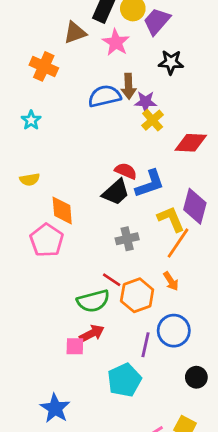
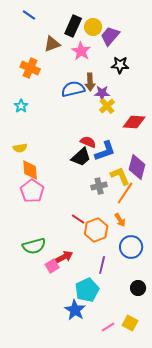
orange diamond: (62, 211) -> (30, 170), moved
gray cross: (127, 239) -> (99, 186), moved
green semicircle: (93, 301) -> (34, 246), moved
blue circle: (174, 331) -> (131, 247), moved
pink square: (75, 346) -> (52, 266), turned -32
blue star: (55, 408) -> (75, 310), moved

